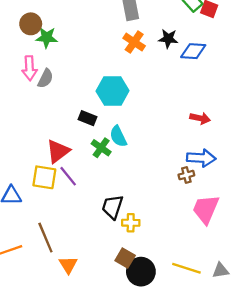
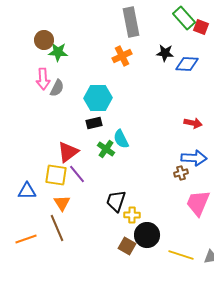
orange cross: (134, 42) -> (122, 56), moved, turned 30
cyan hexagon: (113, 91) -> (98, 98), moved
black rectangle: (88, 118) -> (94, 123), turned -35
orange triangle: (68, 265) -> (62, 203), moved
black circle: (141, 272) -> (147, 235), moved

